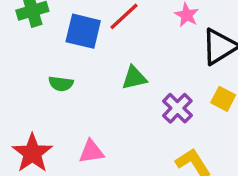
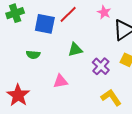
pink triangle: (91, 152) -> (60, 81), moved

